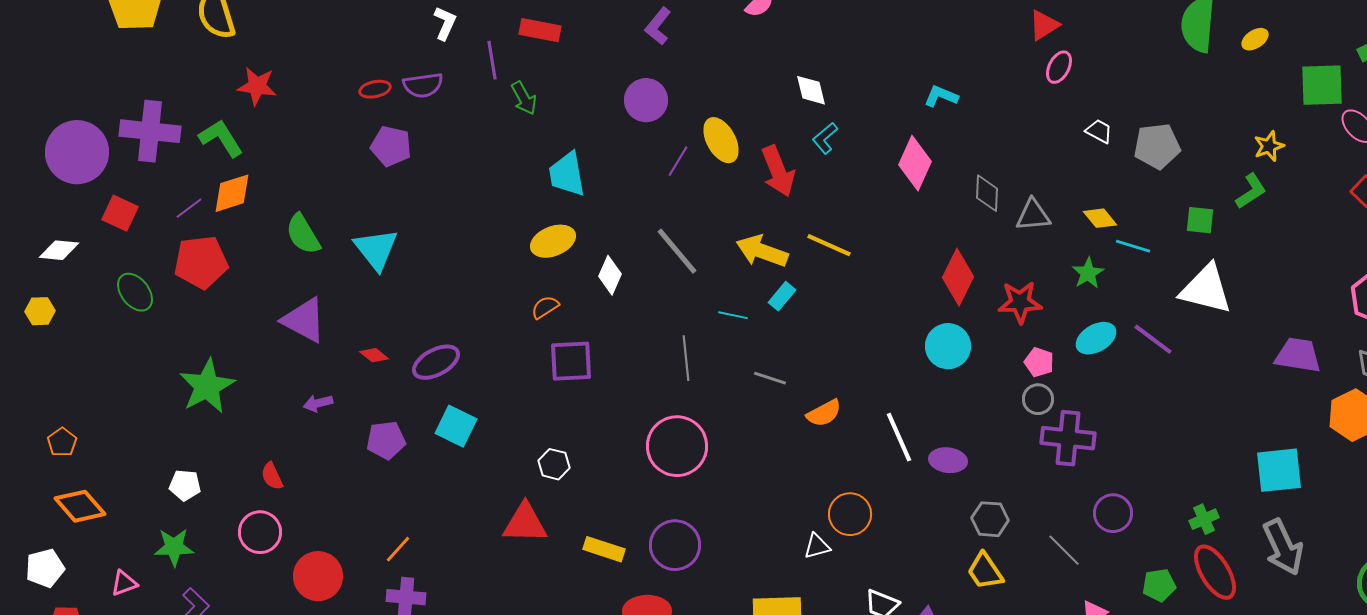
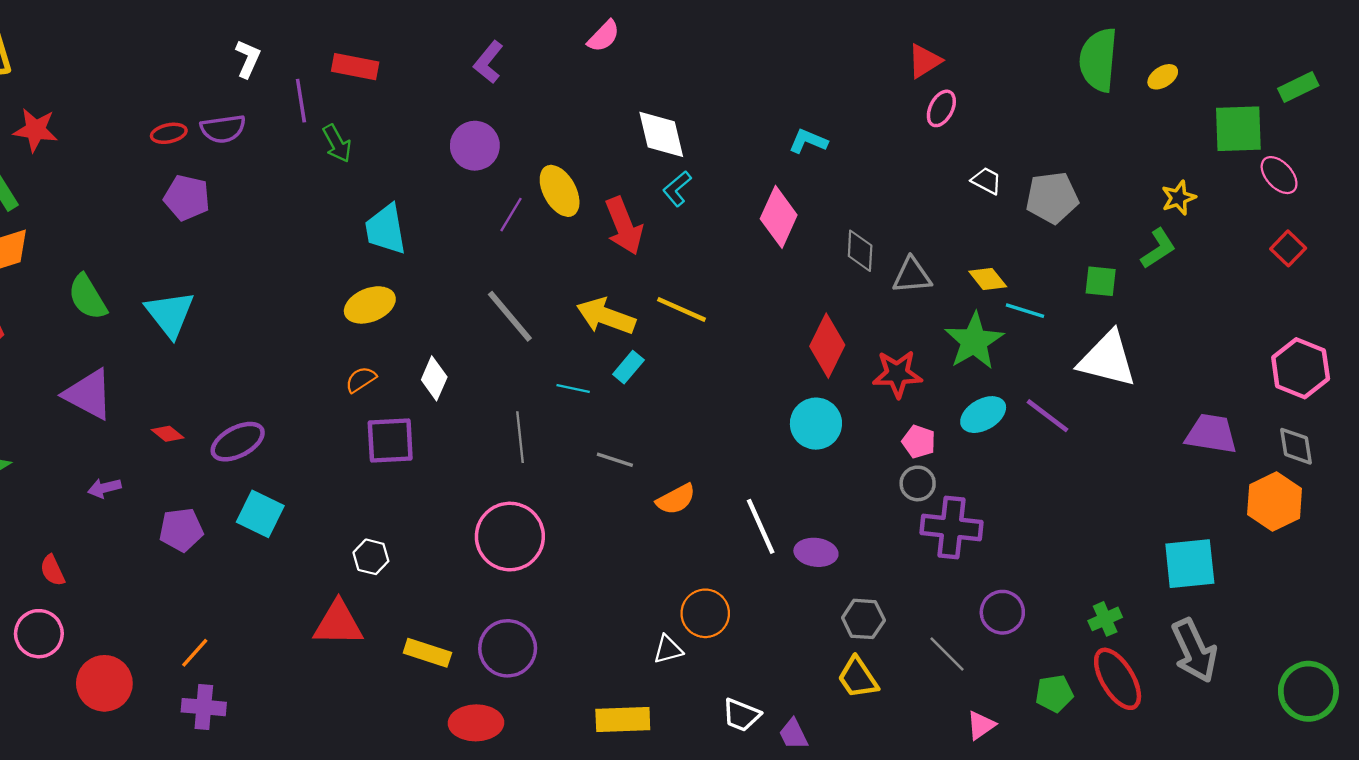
white diamond: (811, 90) -> (661, 134), size x1.4
green star: (1088, 273) -> (974, 341), size x1.6
white diamond: (610, 275) -> (434, 378), moved

